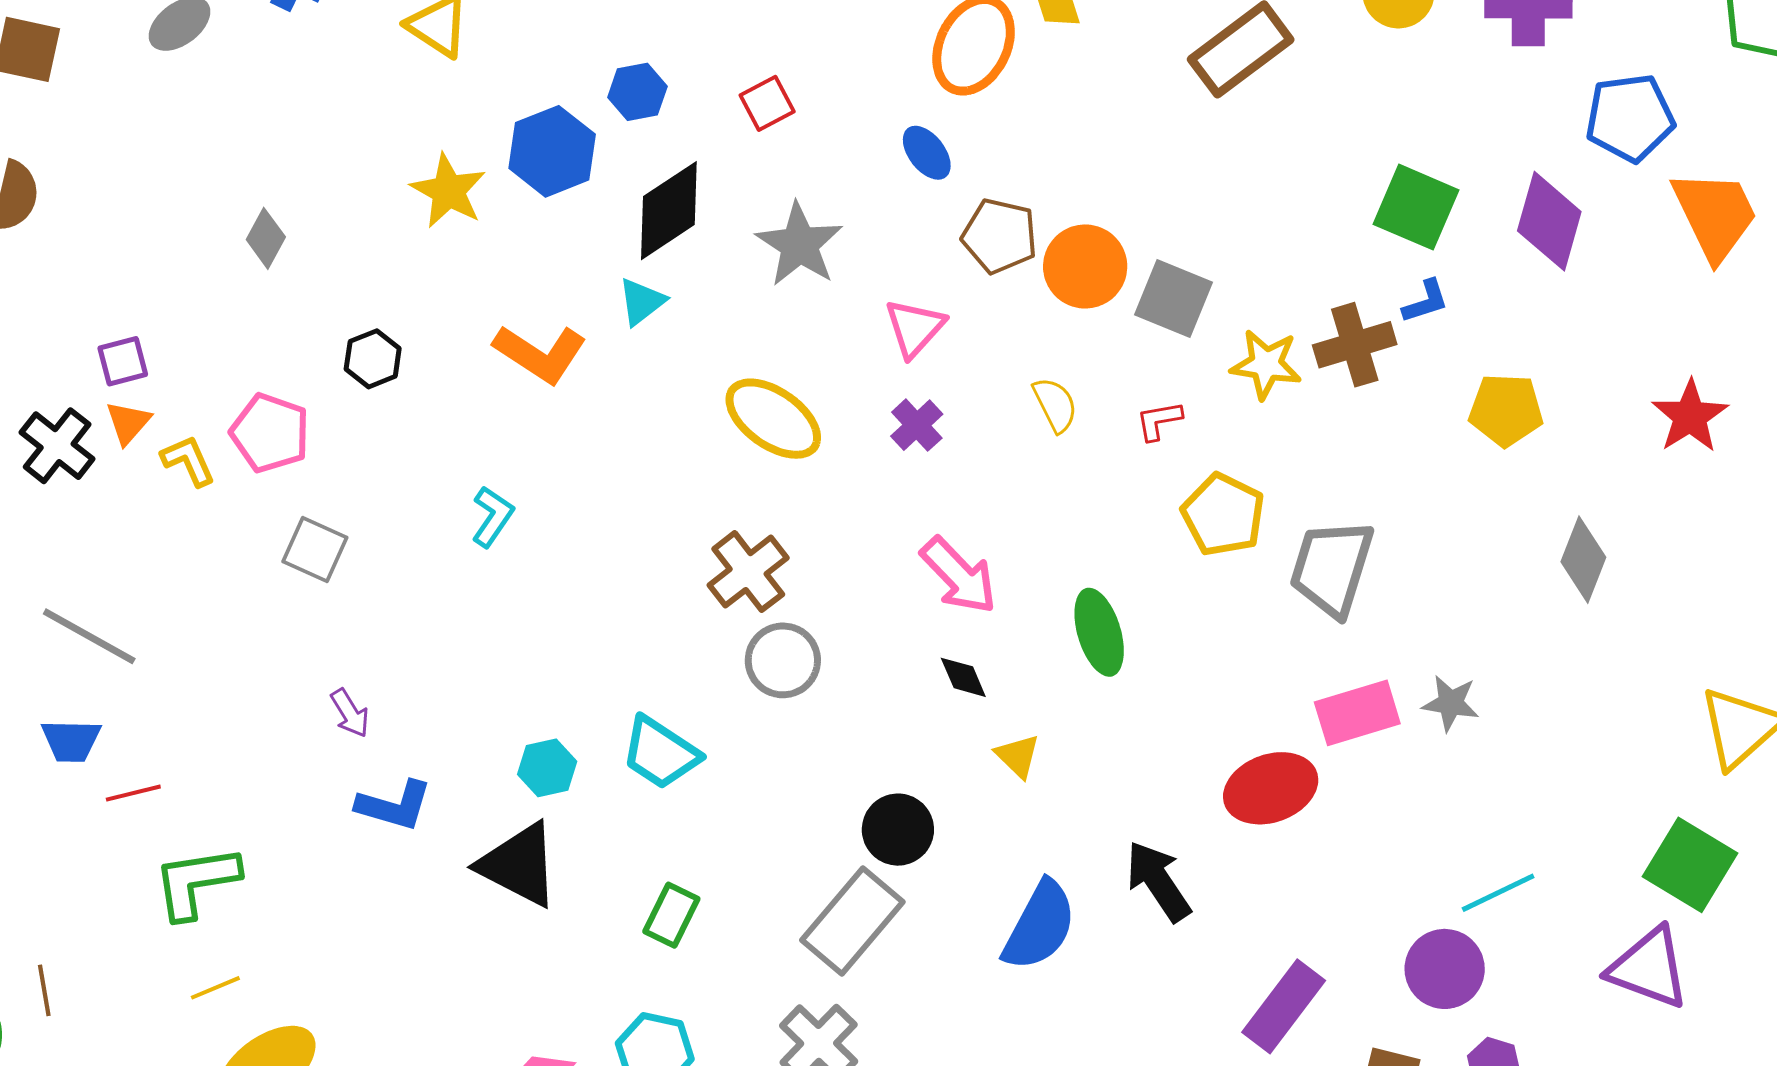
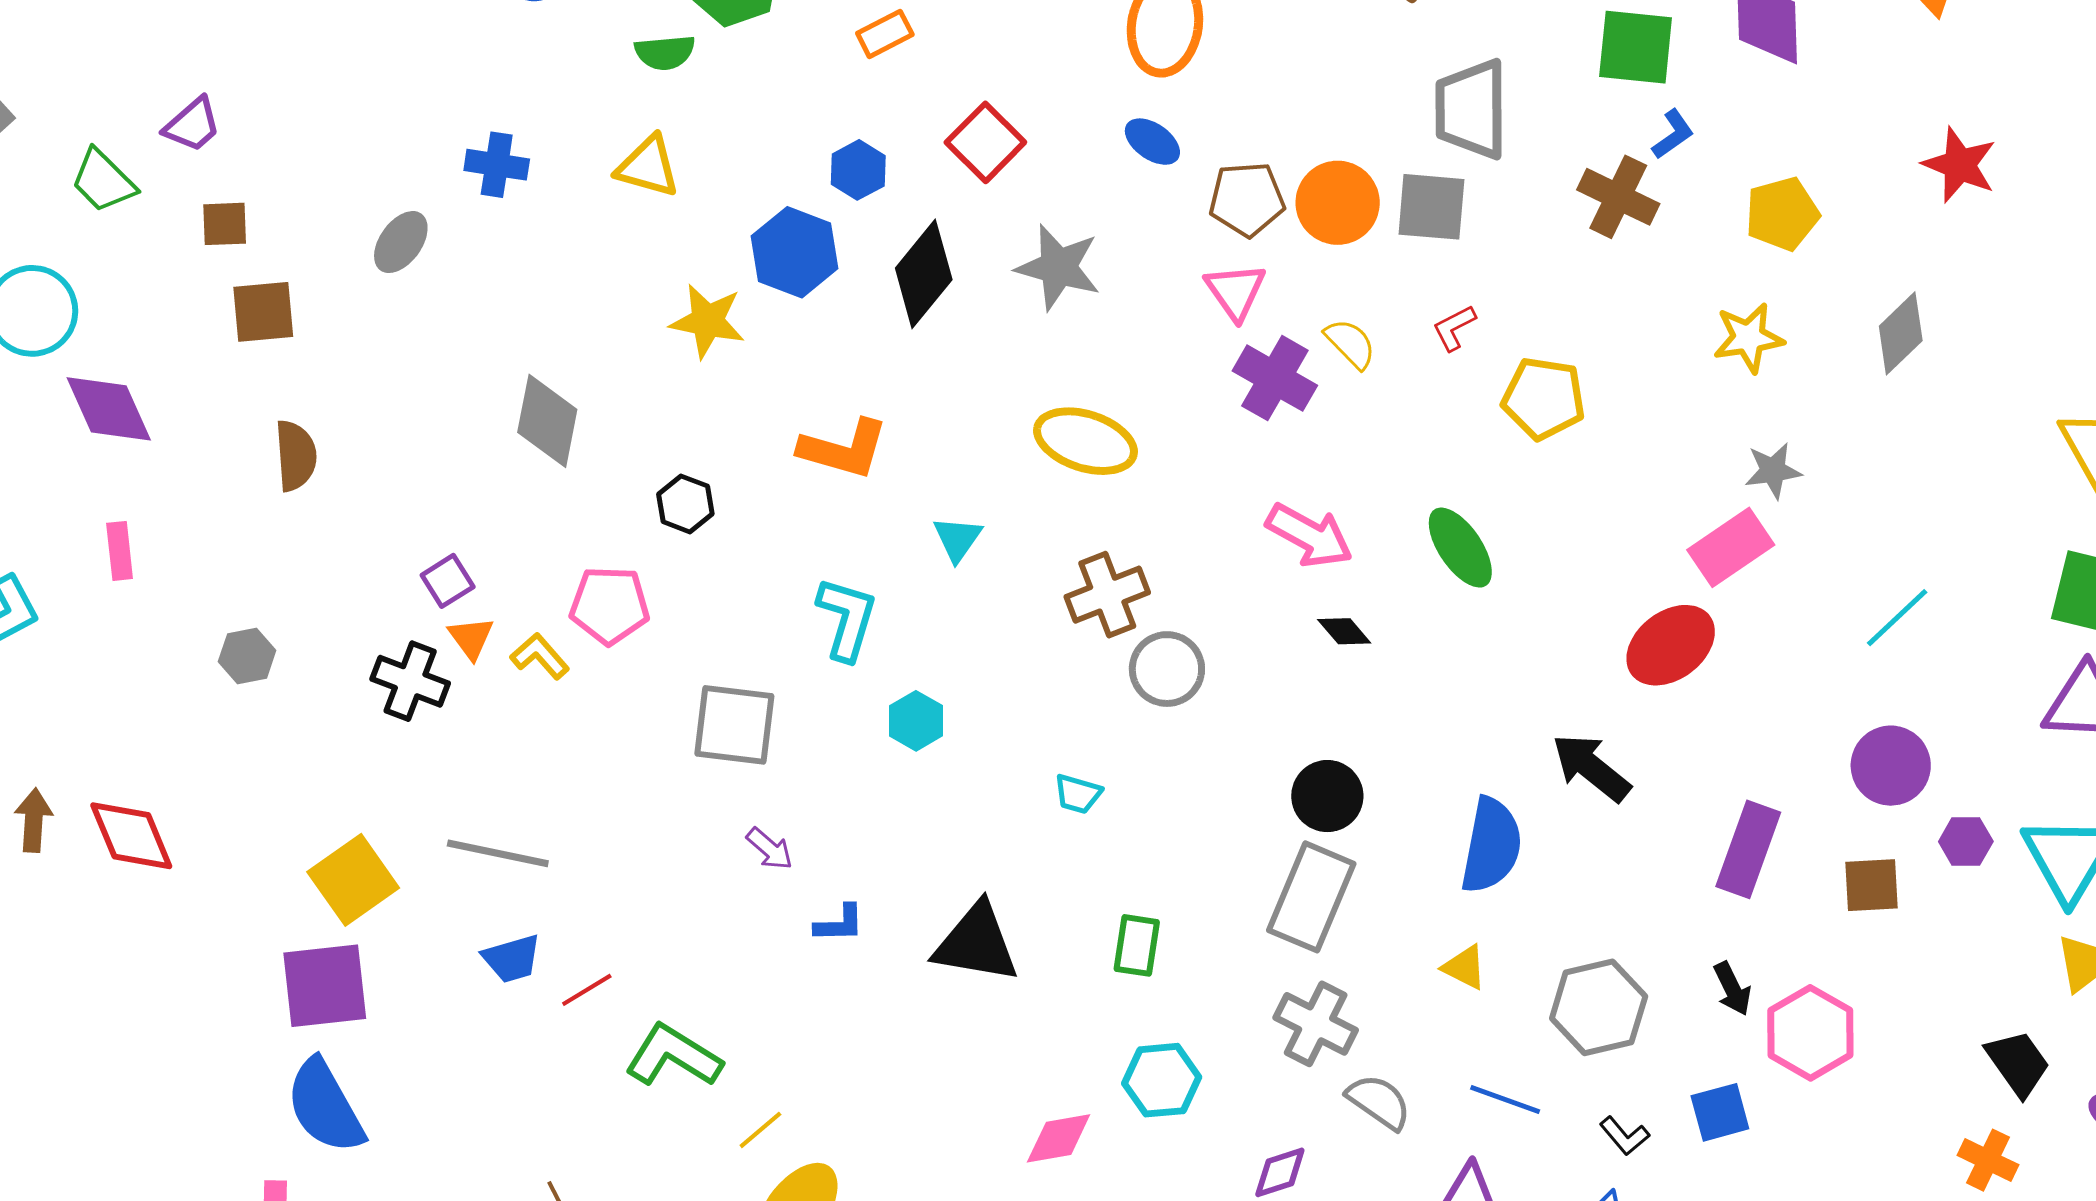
red square: (767, 103) -> (985, 142), size x1.4
gray diamond: (266, 238) -> (547, 421), size x1.6
cyan triangle: (642, 302) -> (957, 539), moved
pink triangle: (915, 328) -> (1235, 291), moved
brown cross: (1355, 345) -> (1618, 197), turned -30
yellow star: (1266, 364) -> (1748, 338), moved
purple cross: (917, 425) -> (1275, 378), moved, size x1.5
cyan L-shape: (492, 517) -> (847, 619), size x1.4
gray square: (315, 550) -> (734, 725), moved, size x1.4
gray diamond: (1583, 560) -> (1901, 333), turned 42
gray trapezoid: (1332, 568) -> (1471, 109), moved
brown cross: (748, 572) -> (1107, 595), turned 34
gray star: (1451, 703) -> (1773, 471), moved
cyan trapezoid: (660, 753) -> (1078, 794), size x0.6
yellow triangle: (1018, 756) -> (1464, 967), moved
cyan hexagon: (547, 768) -> (916, 721), moved
blue L-shape: (394, 805) -> (839, 924), size x0.7
green L-shape: (196, 882) -> (673, 1056), turned 58
cyan line: (1498, 893) -> (1897, 618), moved
yellow line: (215, 988) -> (760, 1130), moved

